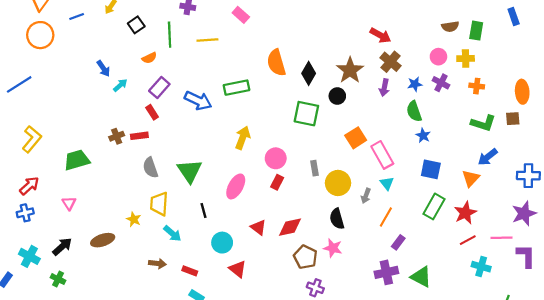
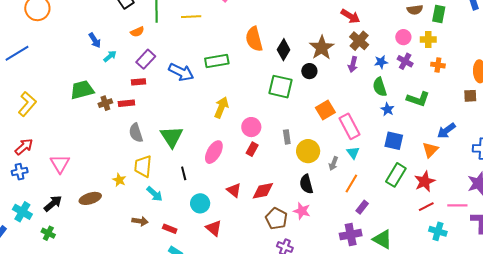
red rectangle: (152, 112) -> (139, 82), turned -64
green L-shape: (483, 123) -> (418, 99), moved
green trapezoid: (77, 160) -> (82, 90), moved
pink triangle: (69, 203) -> (60, 164), size x1.5

